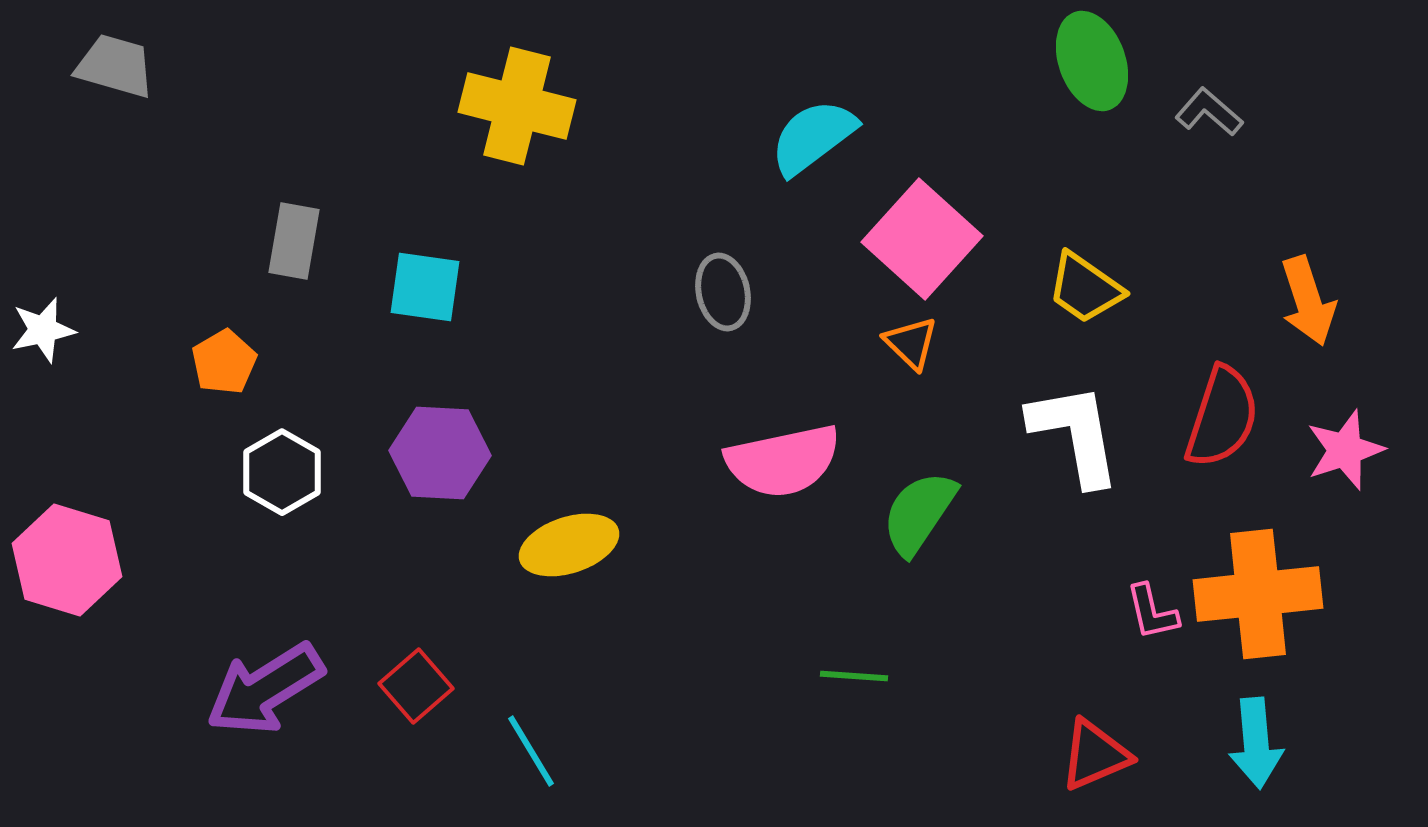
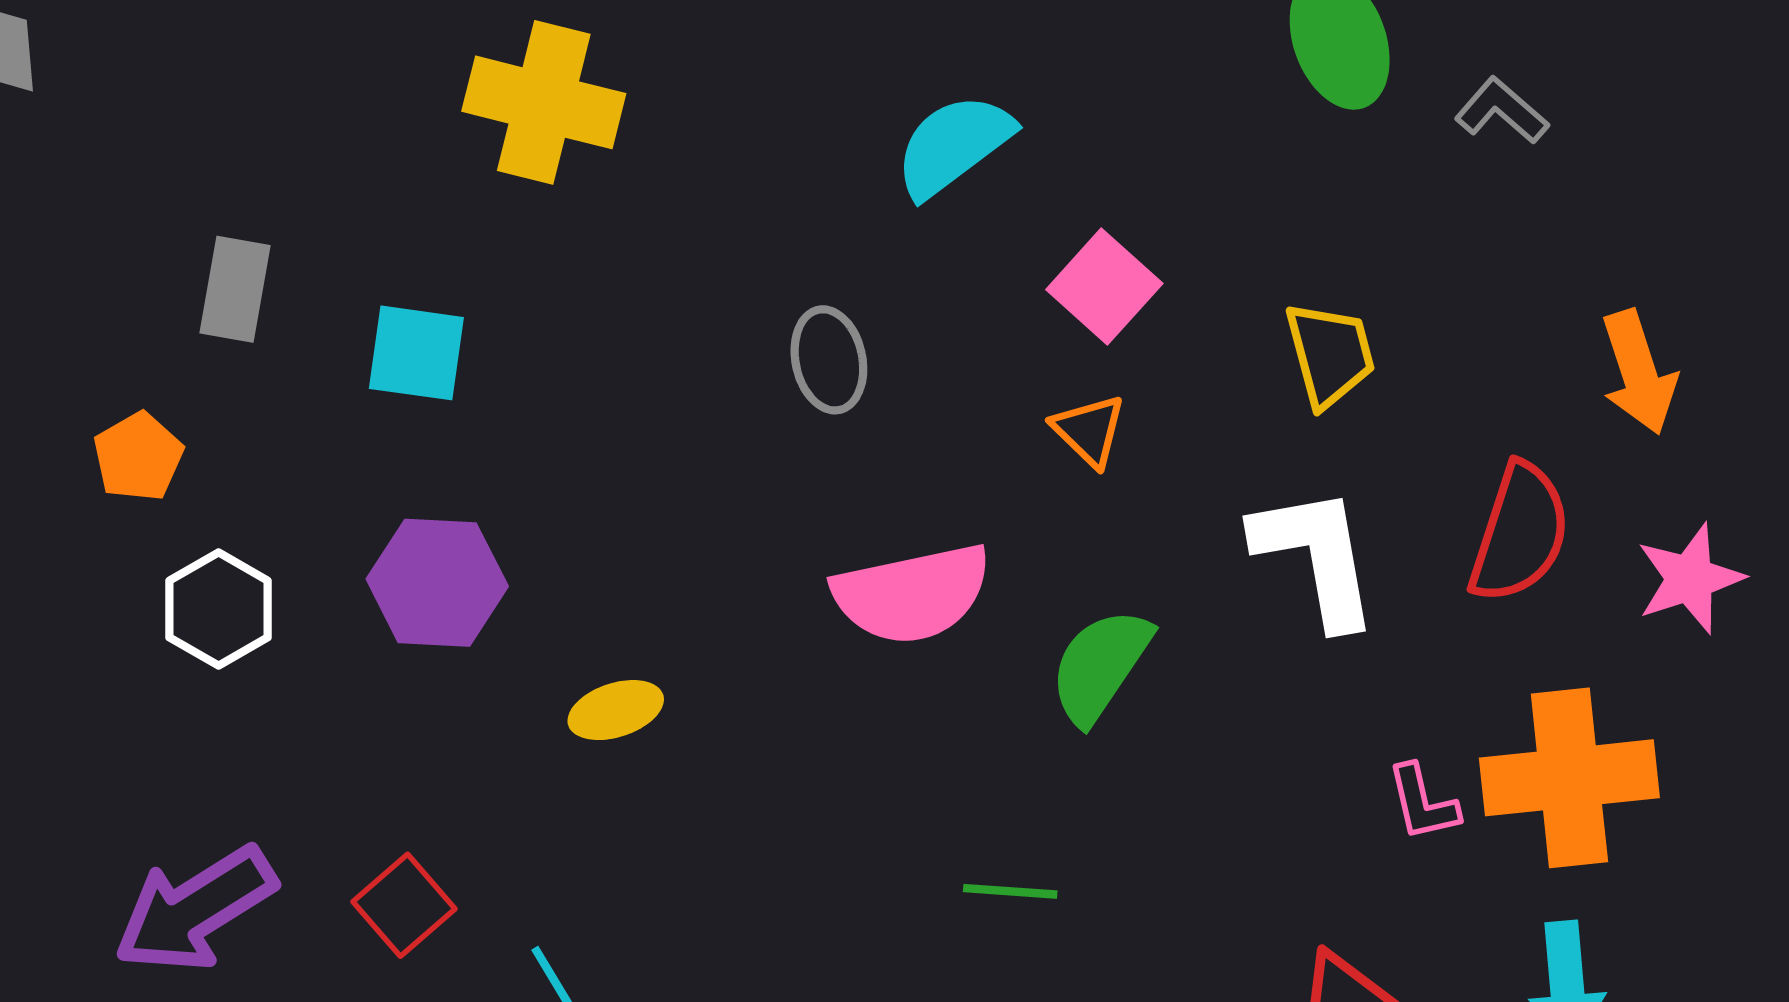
pink square: (922, 239) -> (1104, 287), size x0.7
yellow trapezoid: (1085, 288) -> (1330, 354), turned -140
yellow ellipse: (569, 545) -> (616, 710), size x0.7

